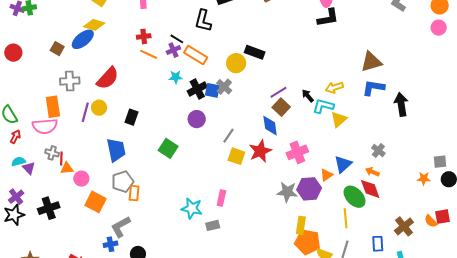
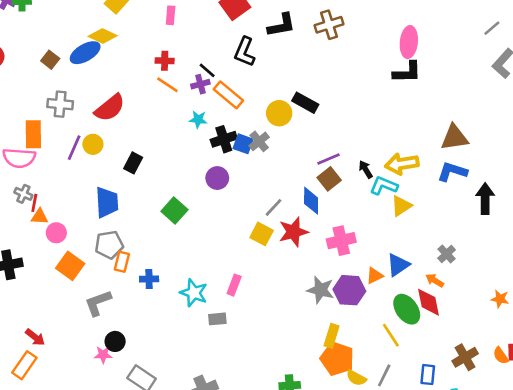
yellow arrow: (334, 88) -> (402, 164), size x1.4
gray line: (228, 136) -> (274, 207), moved
yellow line: (346, 218) -> (391, 335), turned -36
blue cross: (110, 244) -> (149, 279), moved

